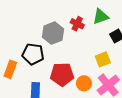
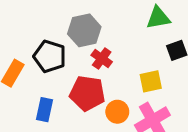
red cross: (77, 24) -> (102, 58), moved

